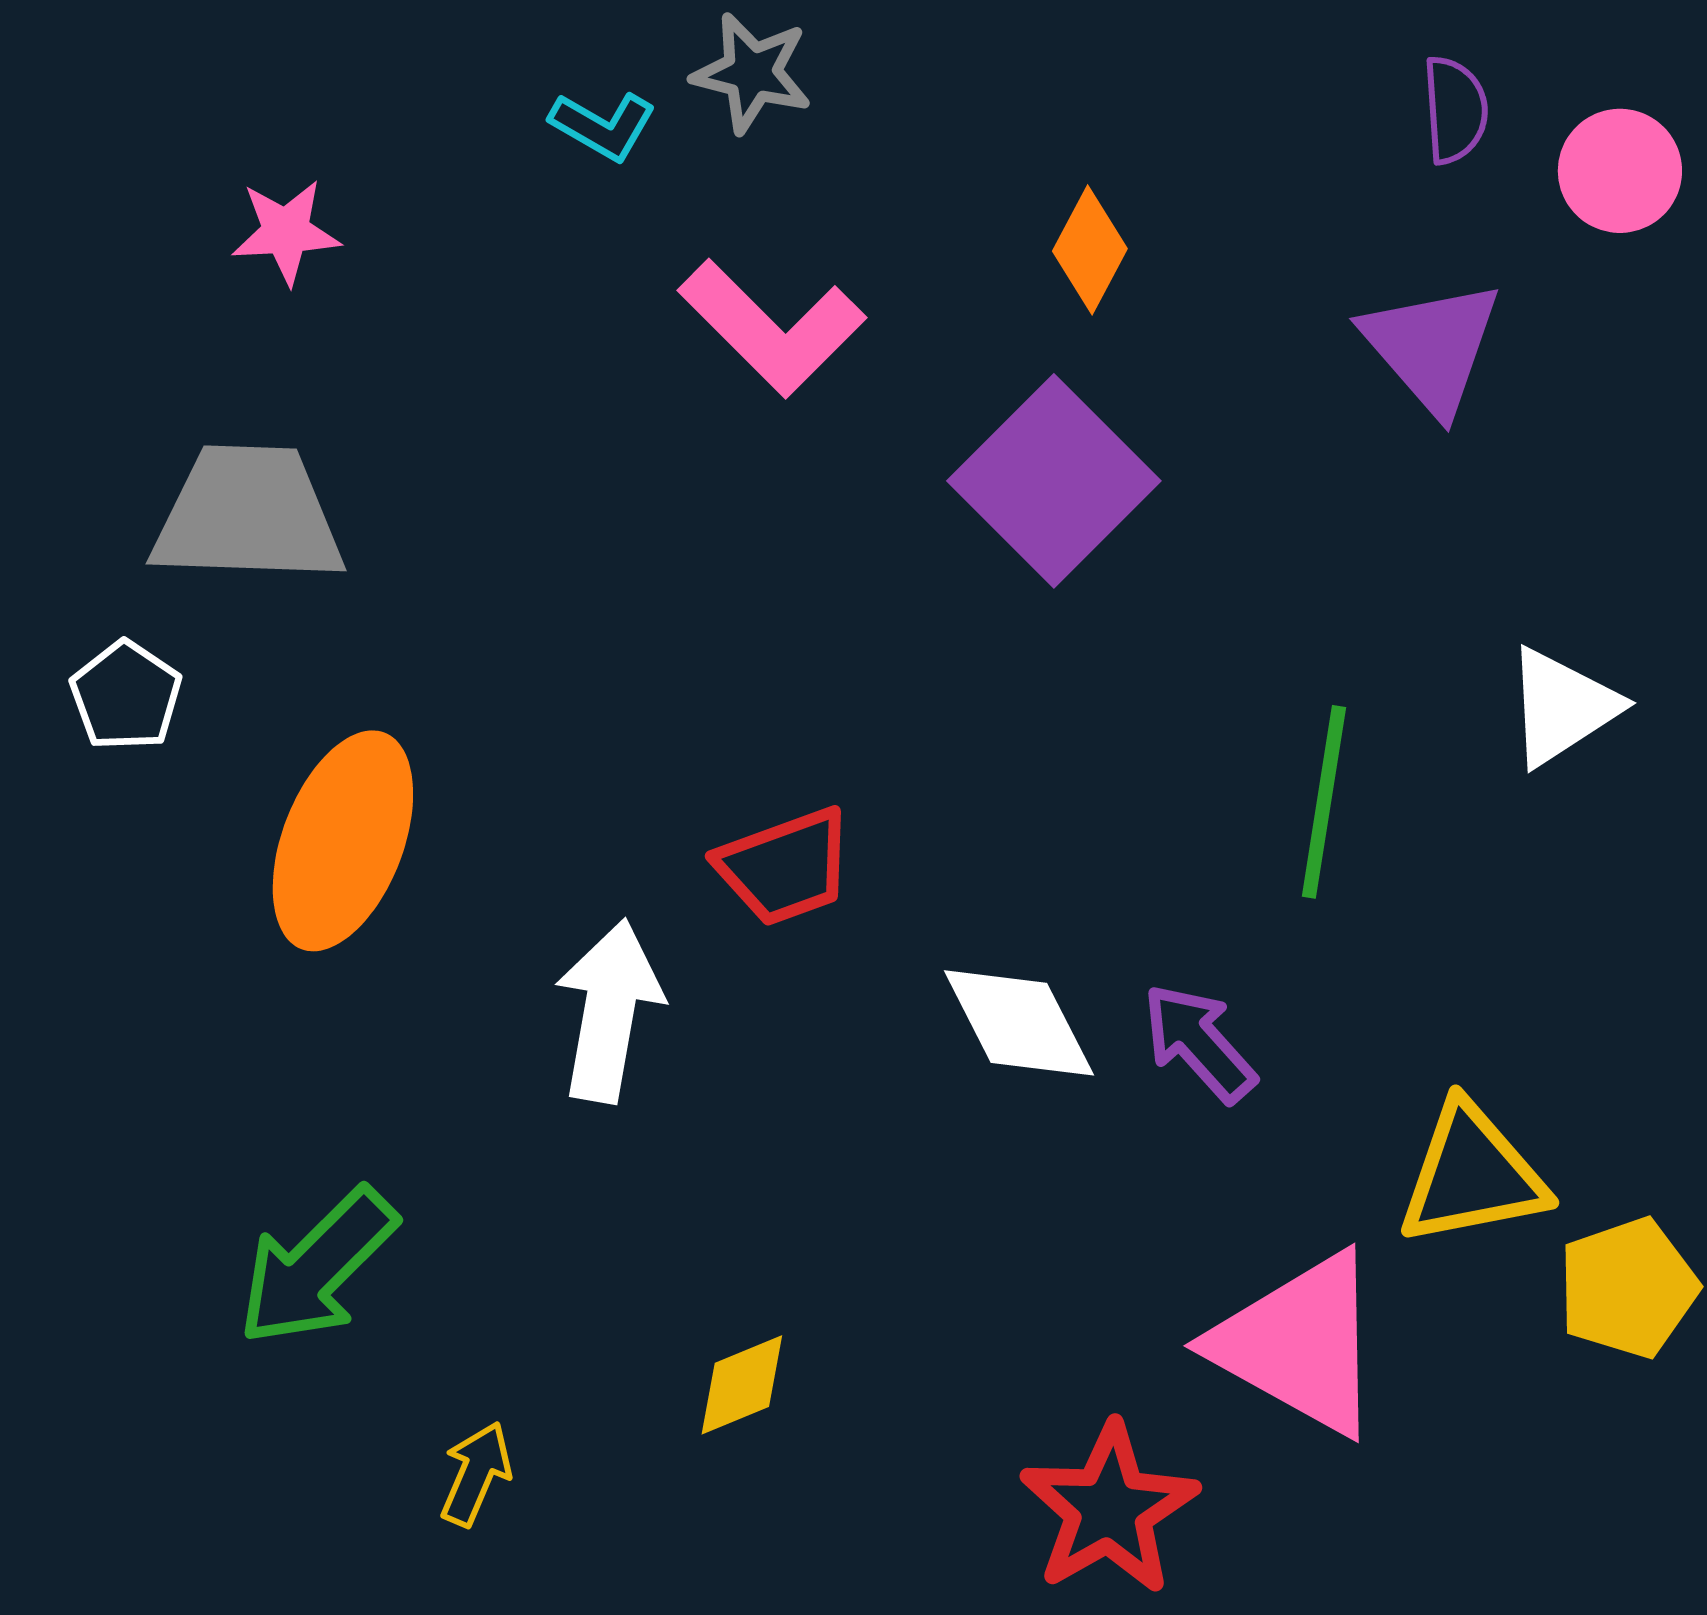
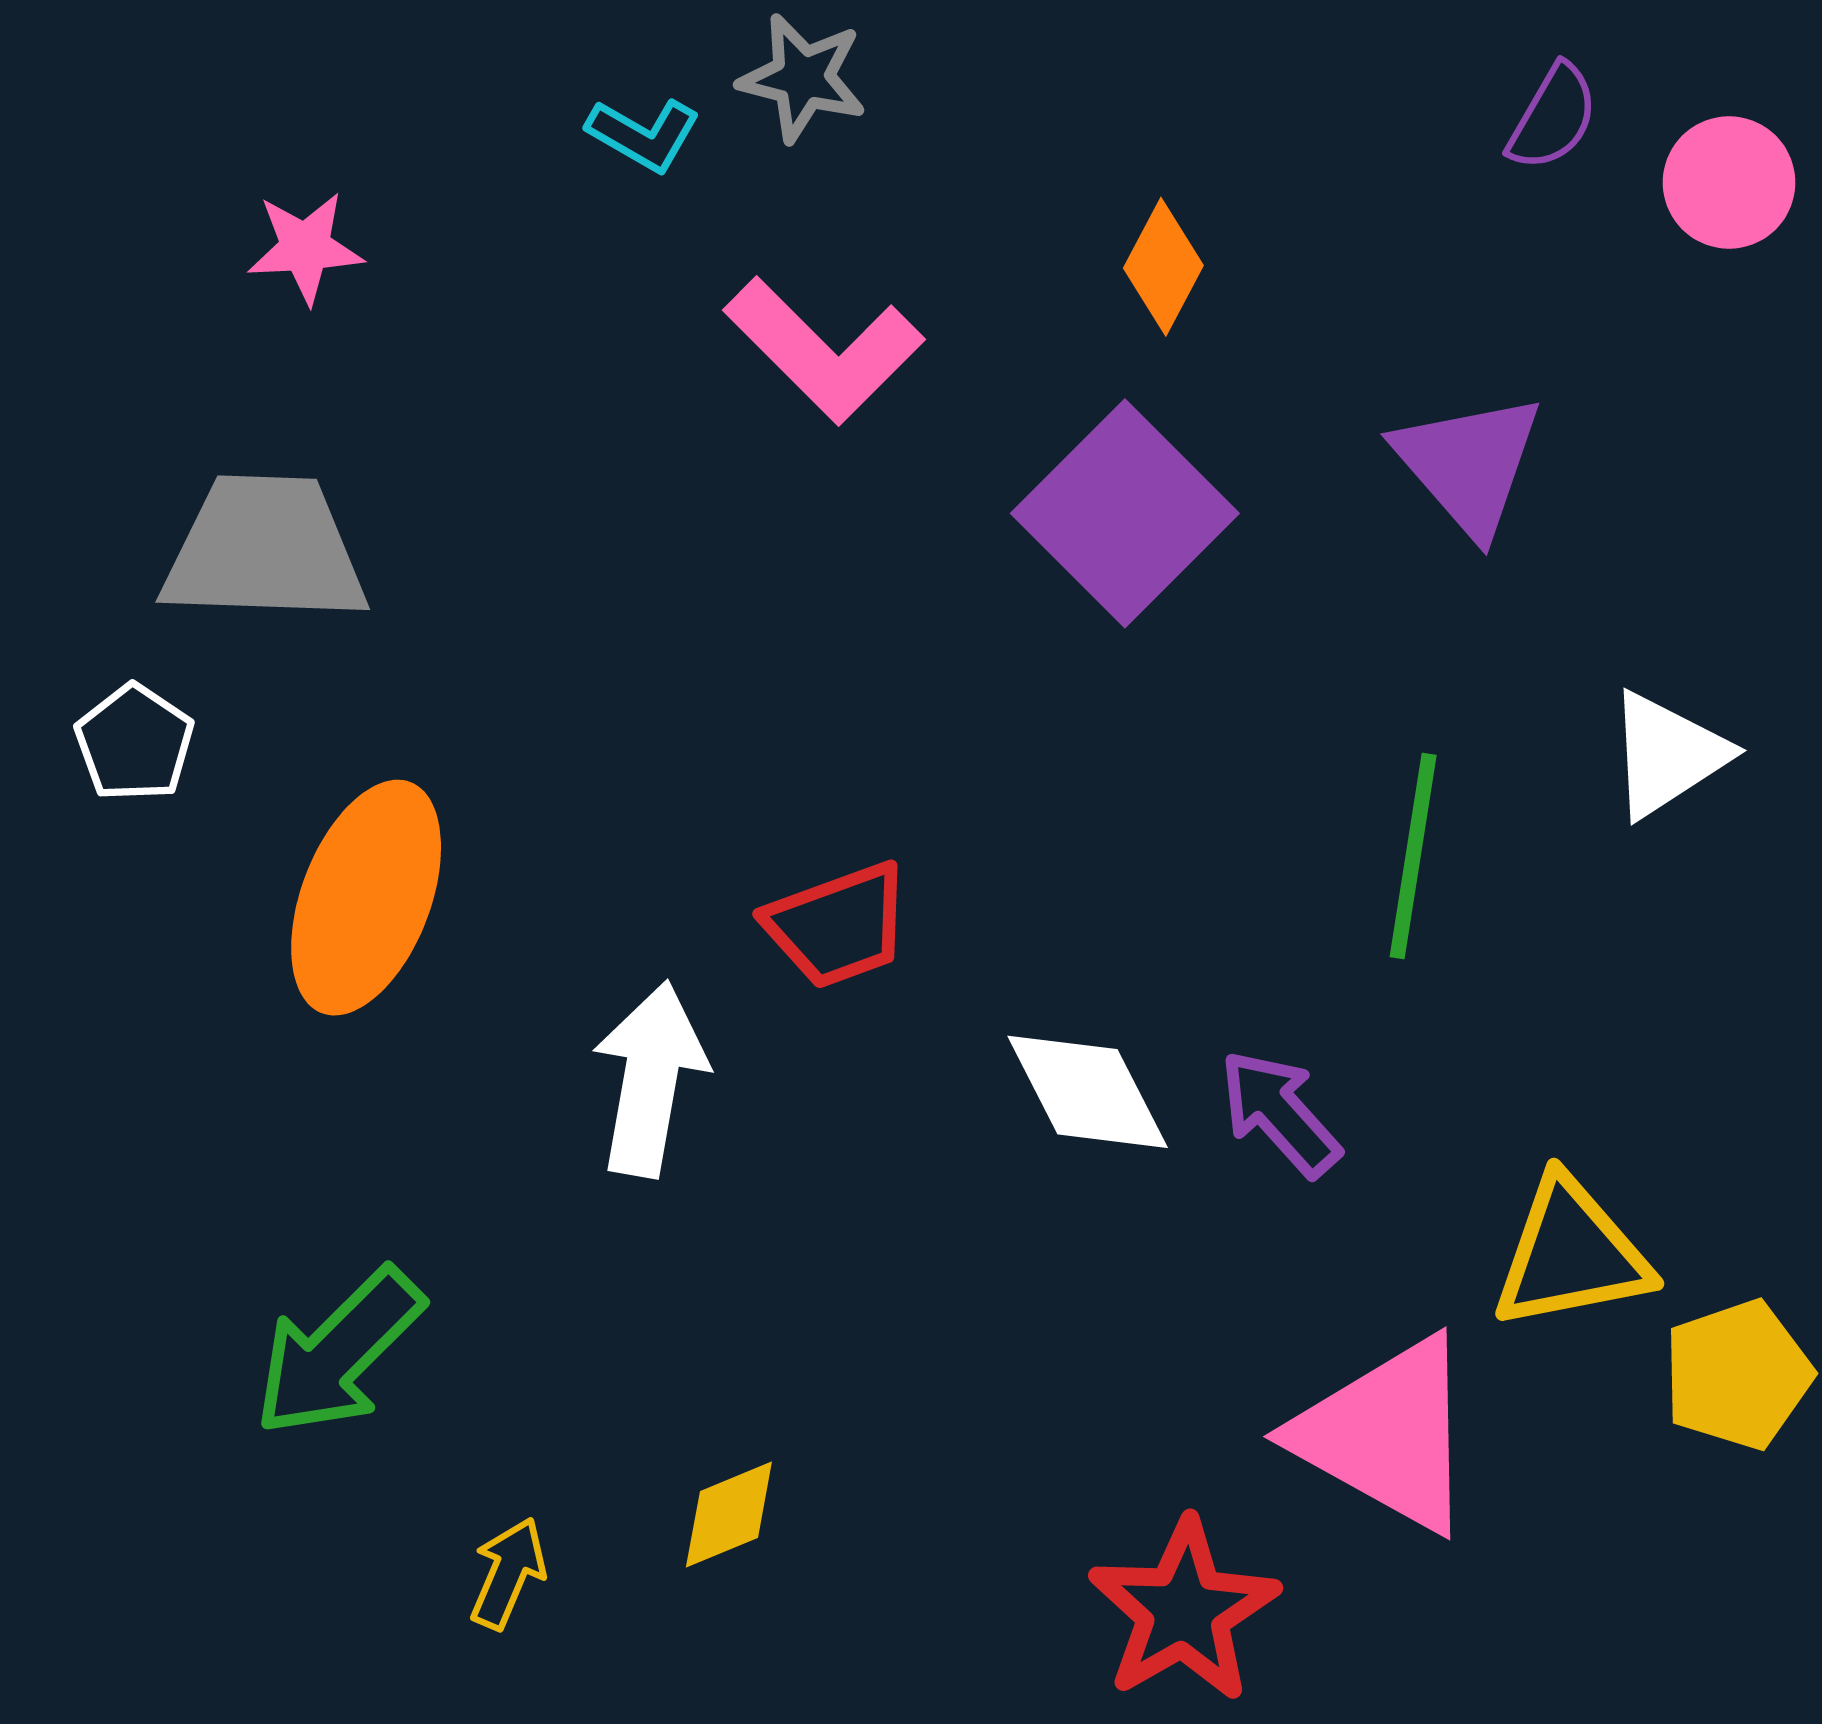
purple semicircle: (1455, 110) -> (1553, 117), turned 34
purple triangle: (1432, 347) -> (1469, 464), moved
yellow diamond: (742, 1385) -> (729, 1514), moved

